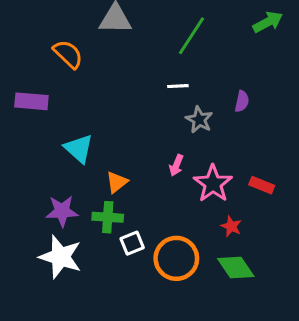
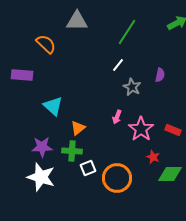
white line: (178, 86) -> (118, 65), turned -48
green diamond: (236, 268) -> (170, 174), moved, turned -55

